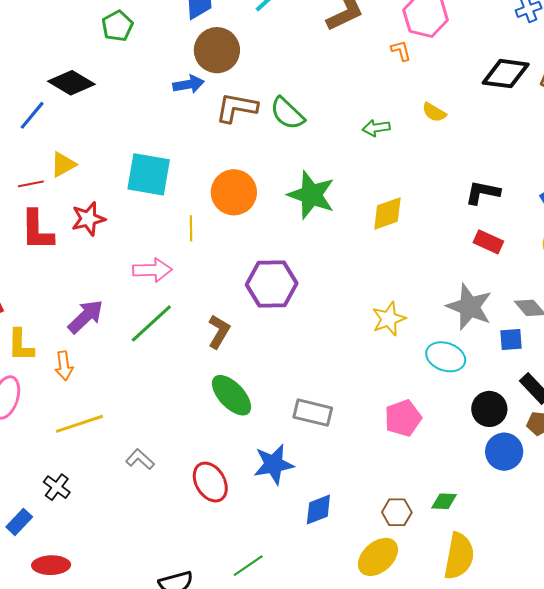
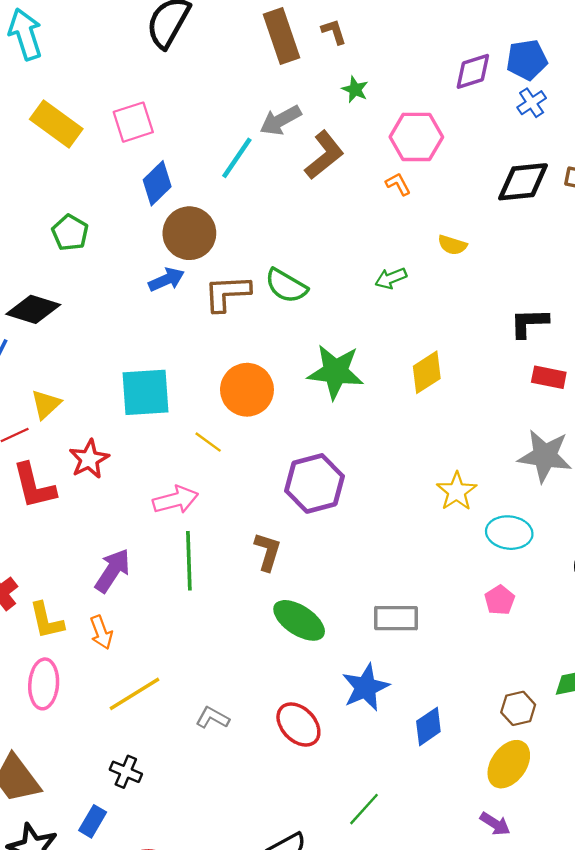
yellow line: (191, 228) -> (208, 442), turned -40
green line: (151, 323) -> (189, 561), turned -36
cyan ellipse: (446, 357) -> (509, 533), moved
pink pentagon: (403, 418) -> (500, 600), size x0.7

